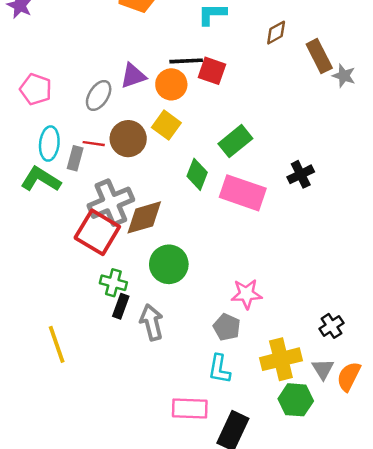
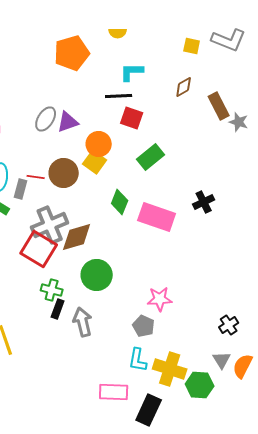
black line: (186, 61) -> (119, 96), moved
orange circle: (171, 84) -> (99, 144), moved
gray ellipse: (99, 95) -> (46, 119), moved
green rectangle: (235, 141) -> (151, 157), moved
yellow cross: (281, 359) -> (170, 369), moved, turned 32

